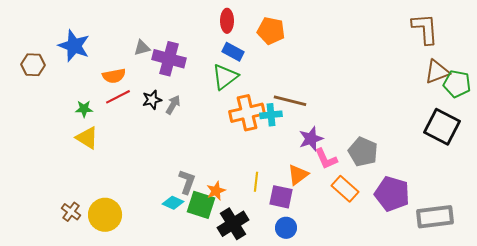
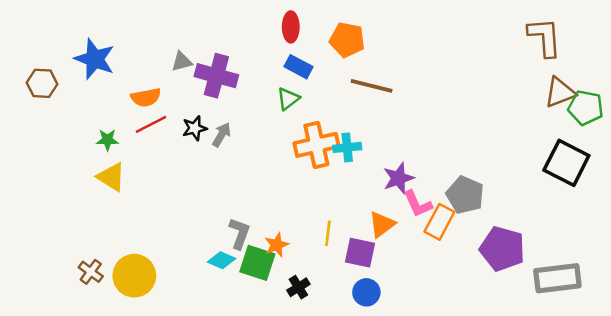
green triangle: (225, 77) -> (288, 99), size x0.7
brown line: (290, 101) -> (372, 86), moved
orange rectangle: (345, 189) -> (439, 222), moved, turned 76
black cross: (233, 224) -> (298, 287), size x0.6

